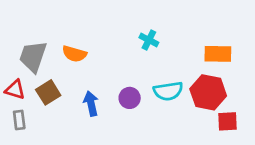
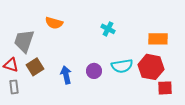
orange semicircle: (74, 54) -> (54, 23), moved

